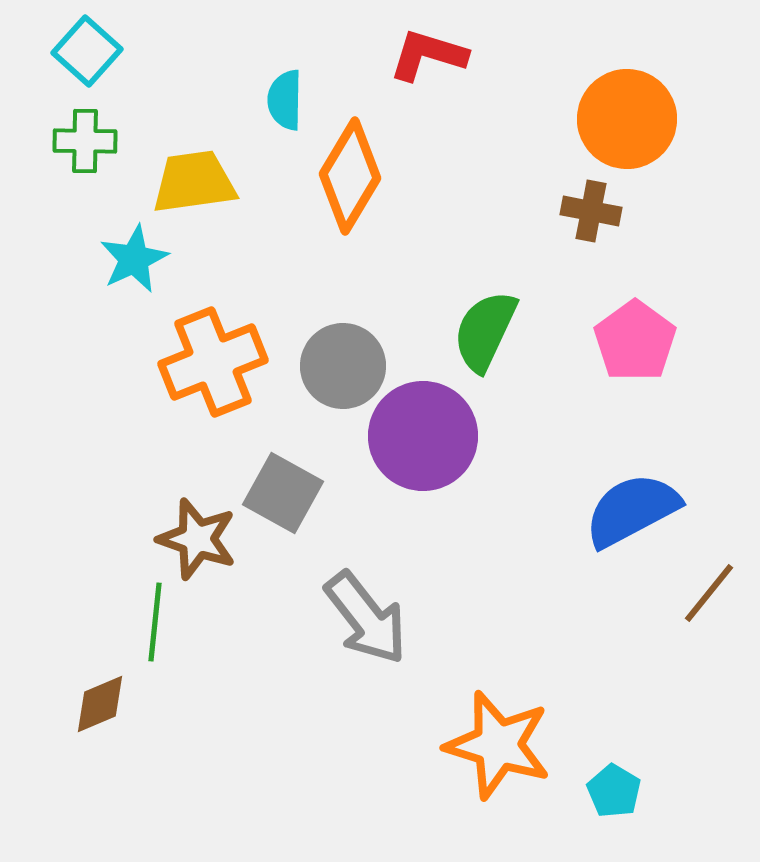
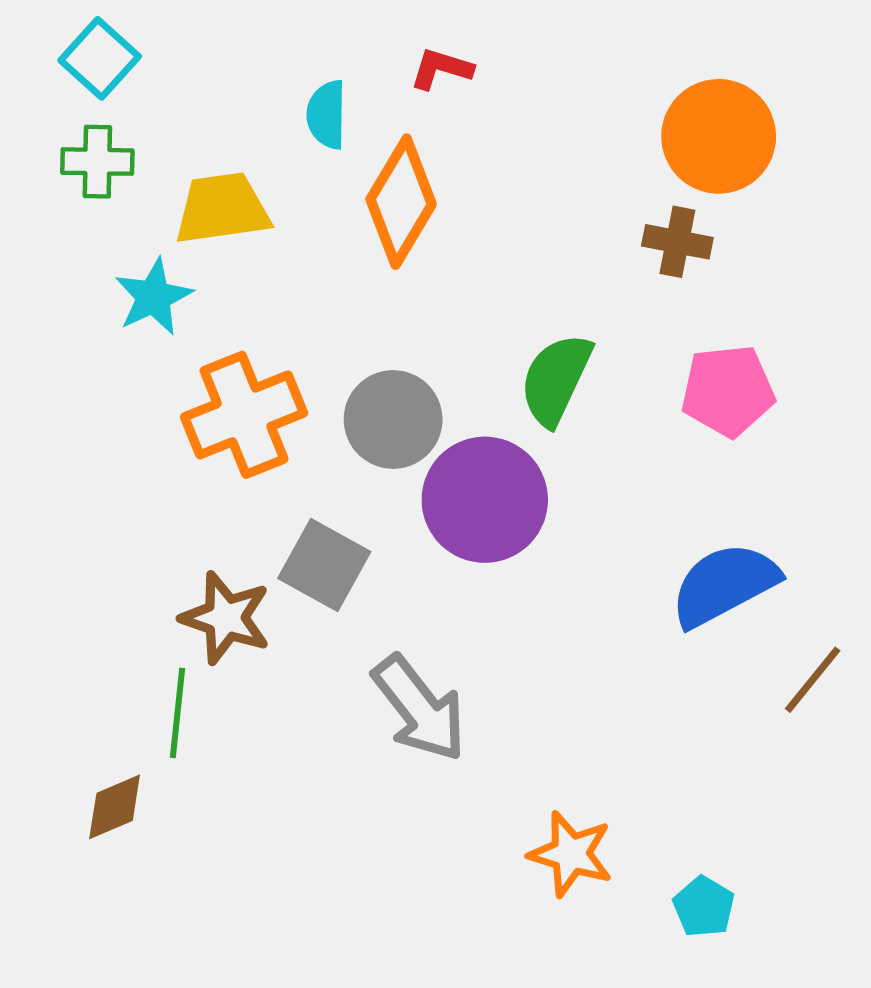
red L-shape: (428, 55) -> (441, 69), moved, size x0.7
pink pentagon: (635, 341) -> (728, 391), turned 30
orange star: (498, 745) -> (571, 854), size x0.7

